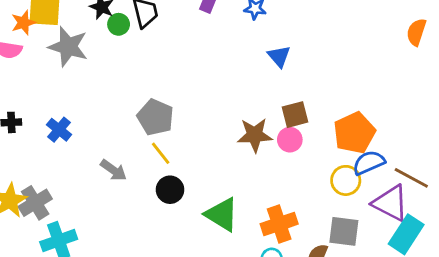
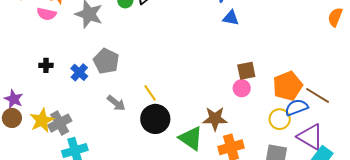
blue triangle: (279, 56) -> (231, 18), moved, turned -42
gray pentagon: (155, 117) -> (106, 61), moved
brown star: (255, 135) -> (215, 119), moved
brown line: (411, 178) -> (317, 95), moved
black circle: (170, 190) -> (155, 119), size x1.5

